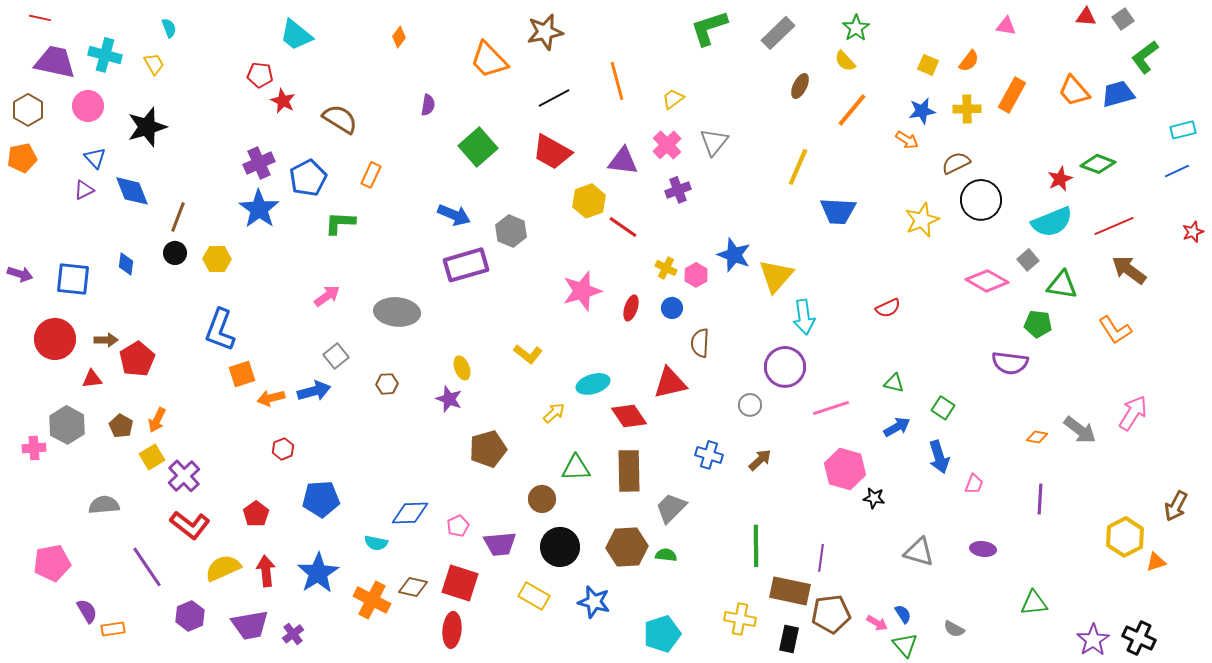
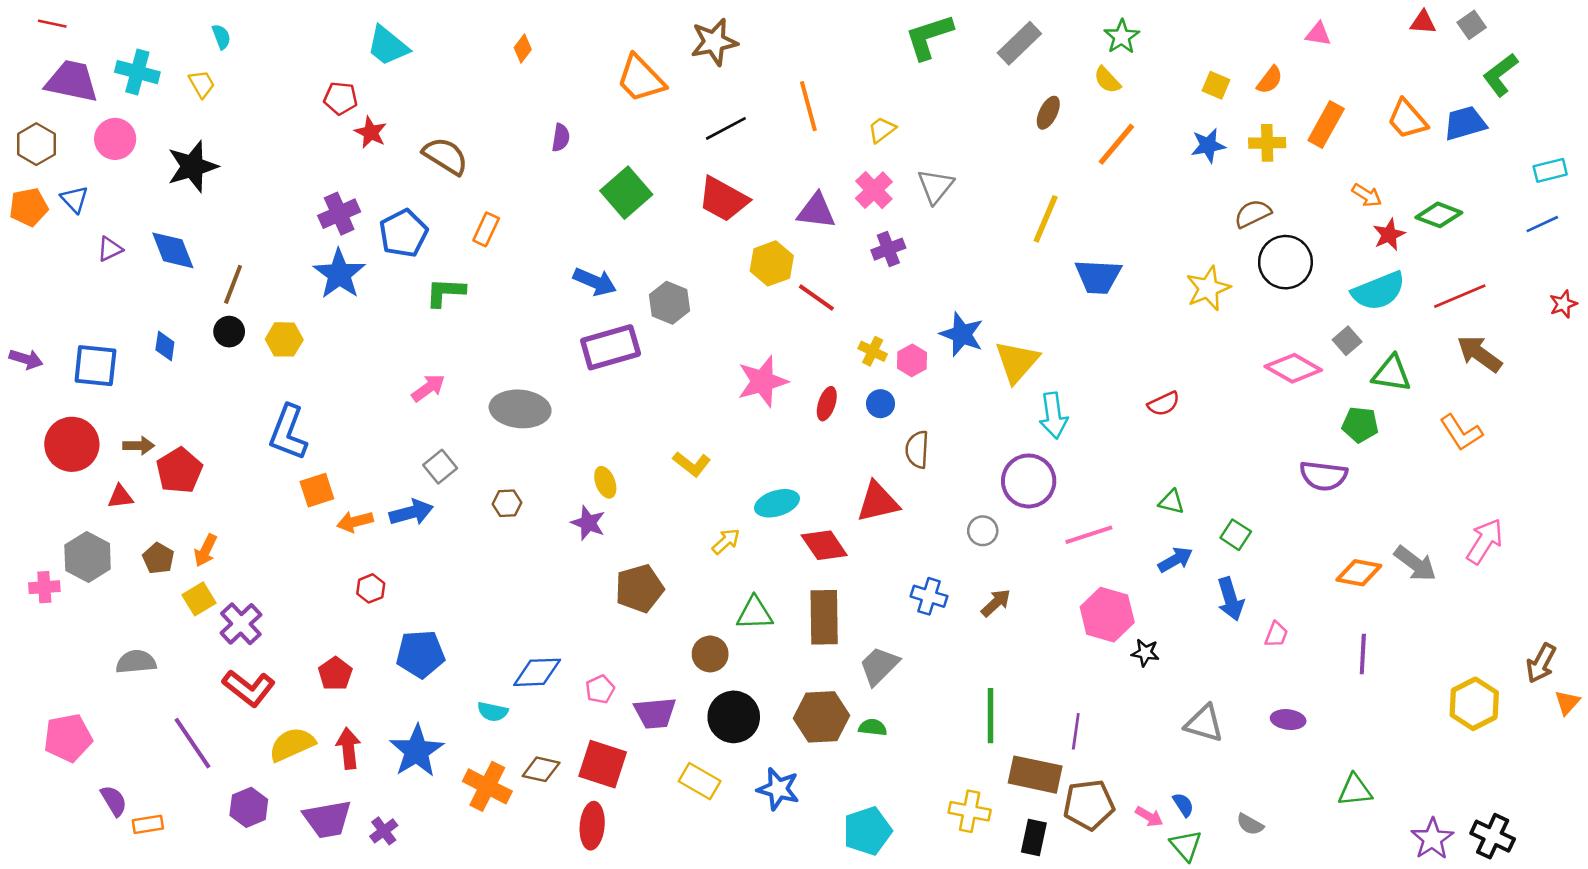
orange arrow: (907, 140) -> (1367, 195), moved
blue triangle: (95, 158) -> (74, 199), moved
orange diamond: (1037, 437) -> (1359, 573), size x1.6
orange triangle: (1156, 562) -> (1567, 702), moved, turned -30

